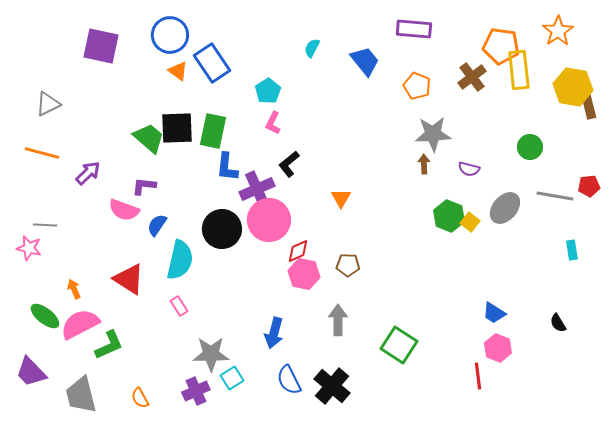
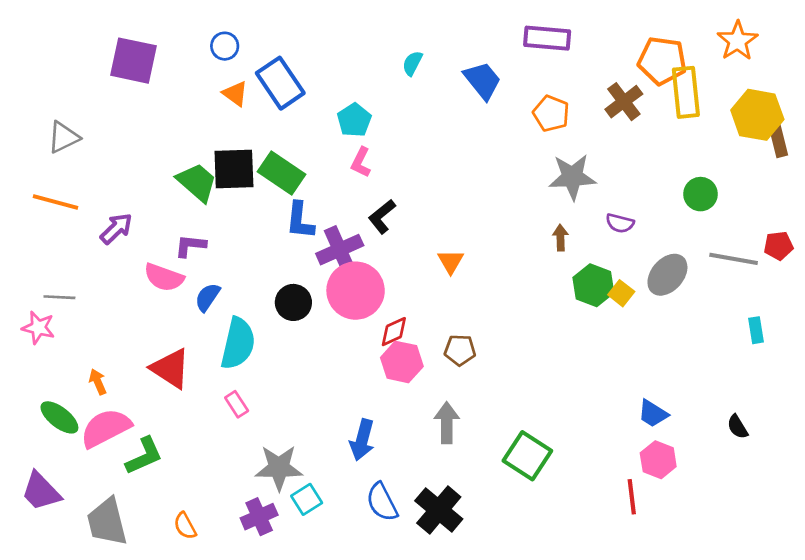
blue circle: (170, 35) -> (225, 46), size x0.6
green rectangle: (213, 131) -> (282, 173), turned -68
brown arrow: (424, 164) -> (560, 238), moved
black circle: (222, 229) -> (293, 302), size x0.7

